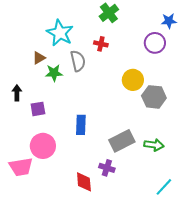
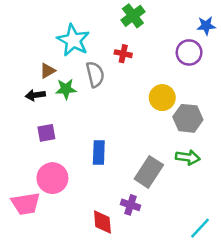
black arrow: (17, 93) -> (35, 95), moved, turned -98
gray rectangle: (122, 141) -> (149, 172), turned -30
green arrow: (154, 145) -> (188, 157), moved

